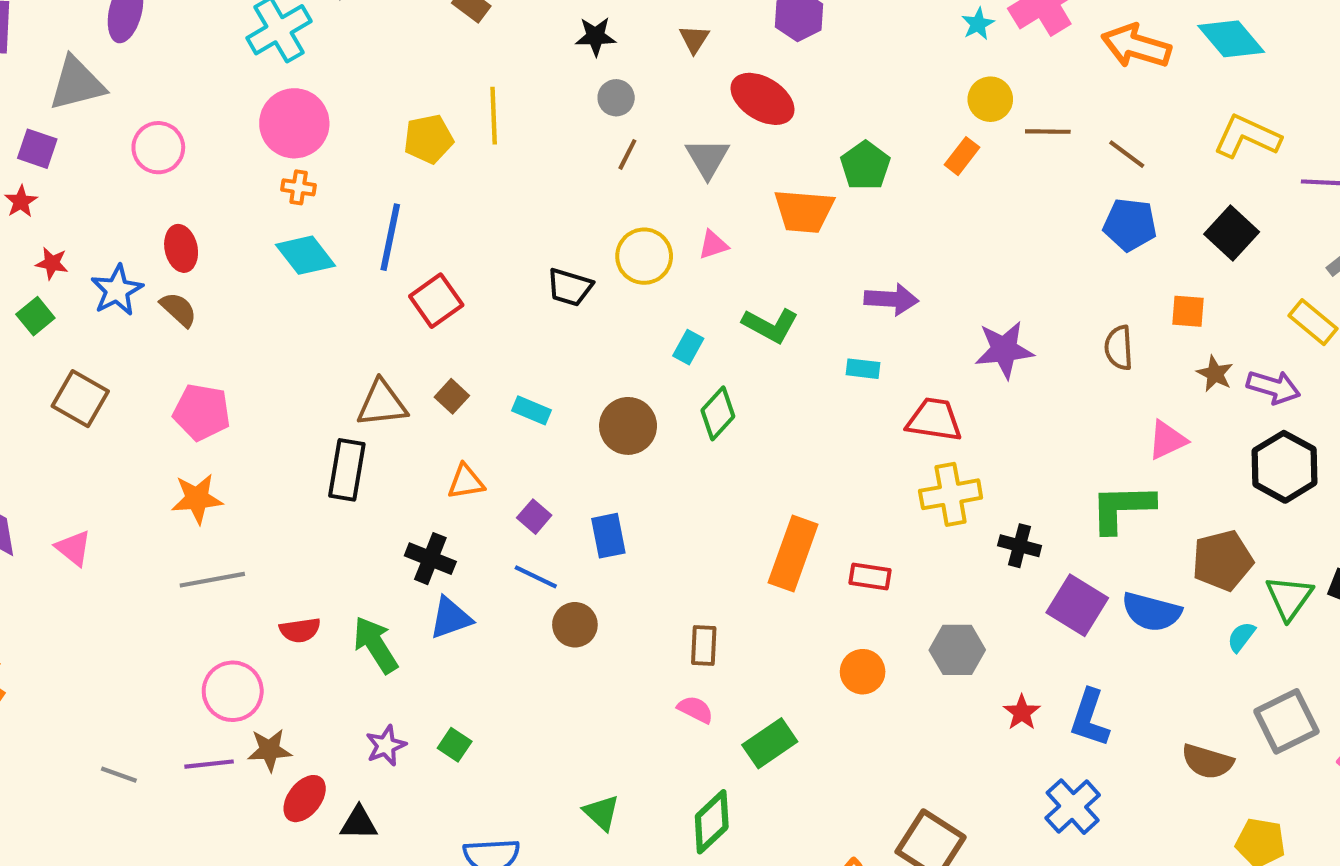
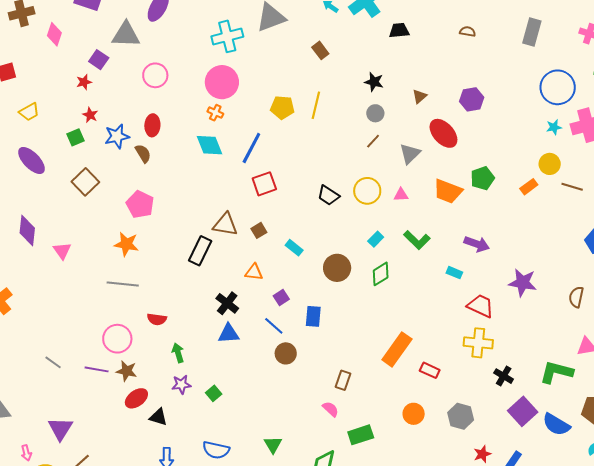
green arrow: (376, 645) -> (178, 353), moved, size x0.7

